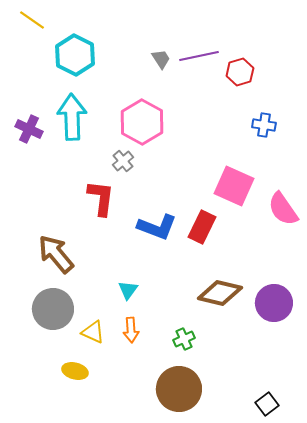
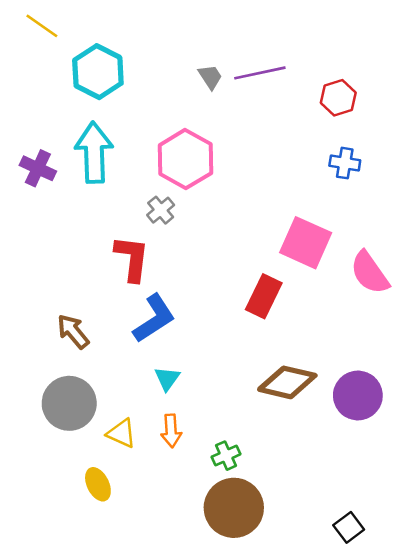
red hexagon: (240, 72) -> (338, 98), moved
blue L-shape: (157, 227) -> (154, 318), moved, turned -54
brown arrow: (56, 254) -> (73, 332), size x0.7
green cross: (184, 339) -> (226, 456), moved
yellow ellipse: (75, 371) -> (98, 484), turned 50

